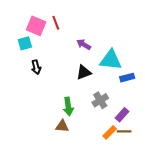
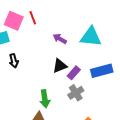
cyan triangle: (111, 60) -> (91, 37), moved
blue rectangle: (127, 78) -> (102, 71), size x1.5
purple rectangle: (122, 115) -> (74, 73), moved

